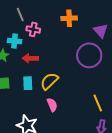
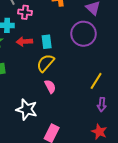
cyan rectangle: (28, 83) -> (47, 42), moved
yellow line: (98, 103) -> (96, 81), turned 60

